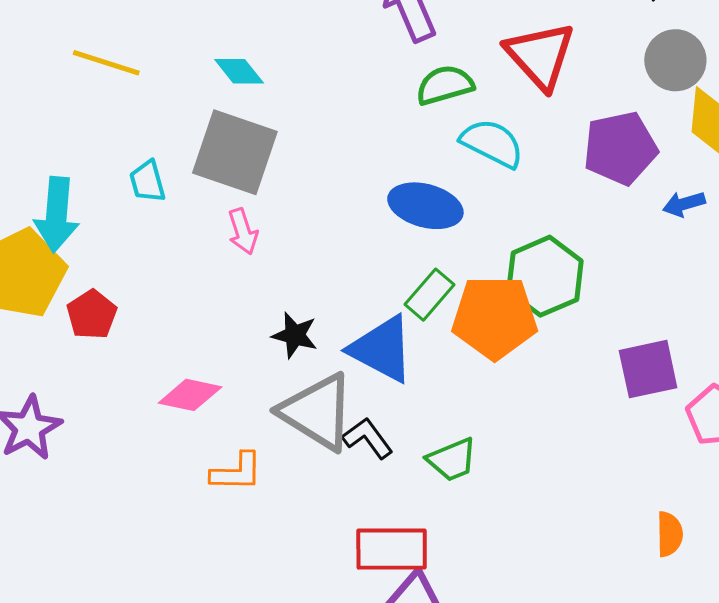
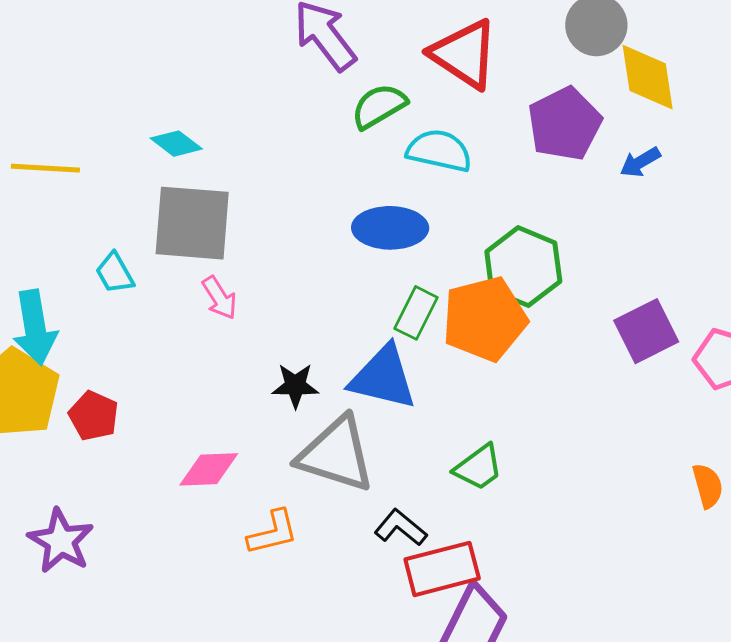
black L-shape: (368, 438) -> (400, 528), moved

